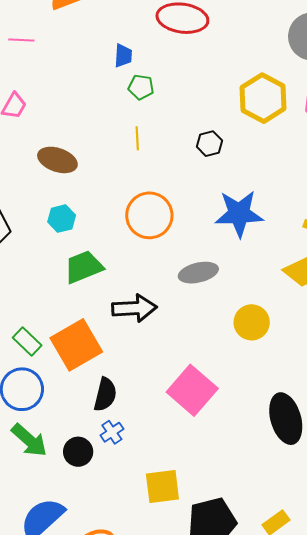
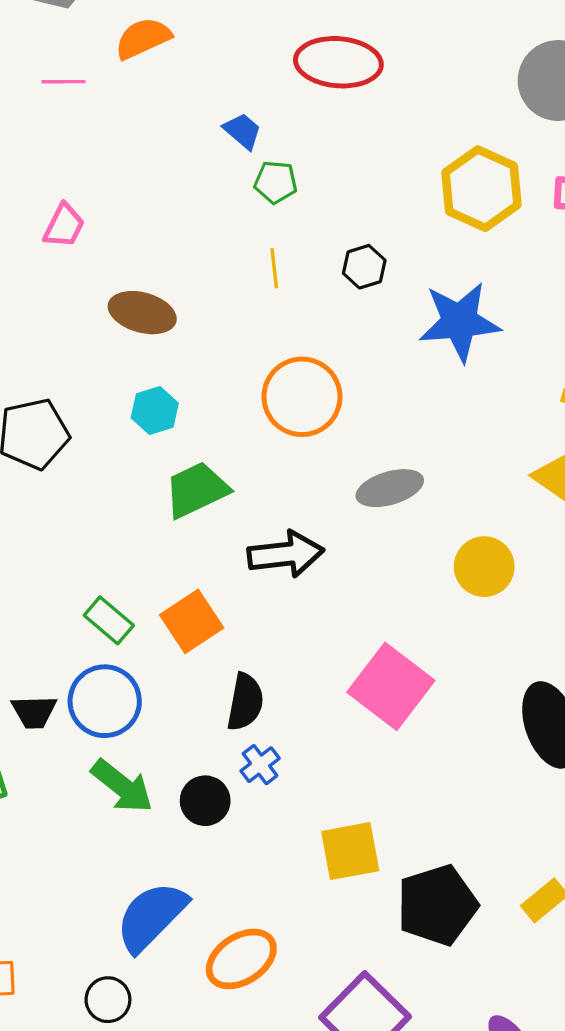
pink line: (21, 40) -> (64, 82), moved
blue trapezoid: (123, 56) -> (243, 131), turned -50
black hexagon: (209, 144) -> (364, 267), moved
blue star: (239, 214) -> (460, 322), moved
orange square: (76, 345) -> (192, 621), size x0.7

